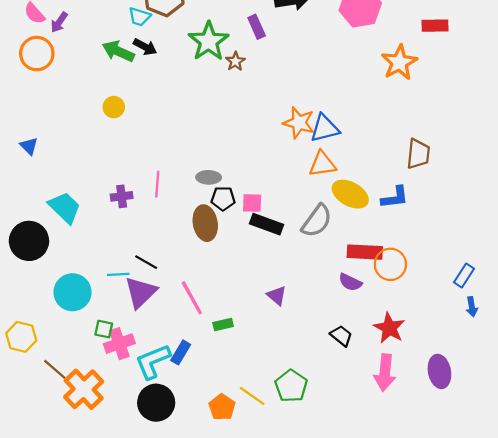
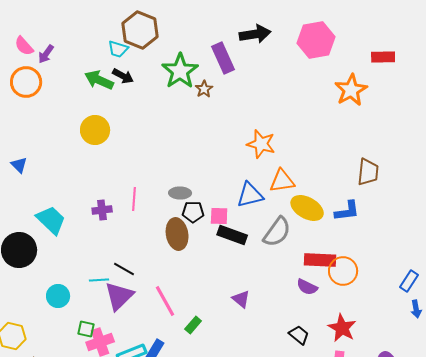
purple rectangle: (257, 27) -> (223, 58), size x1.4
yellow circle: (114, 107) -> (95, 130), size x1.5
blue triangle: (325, 128) -> (250, 195), moved
cyan circle: (72, 292) -> (58, 296), size x0.7
green rectangle: (223, 325) -> (193, 325), turned -36

